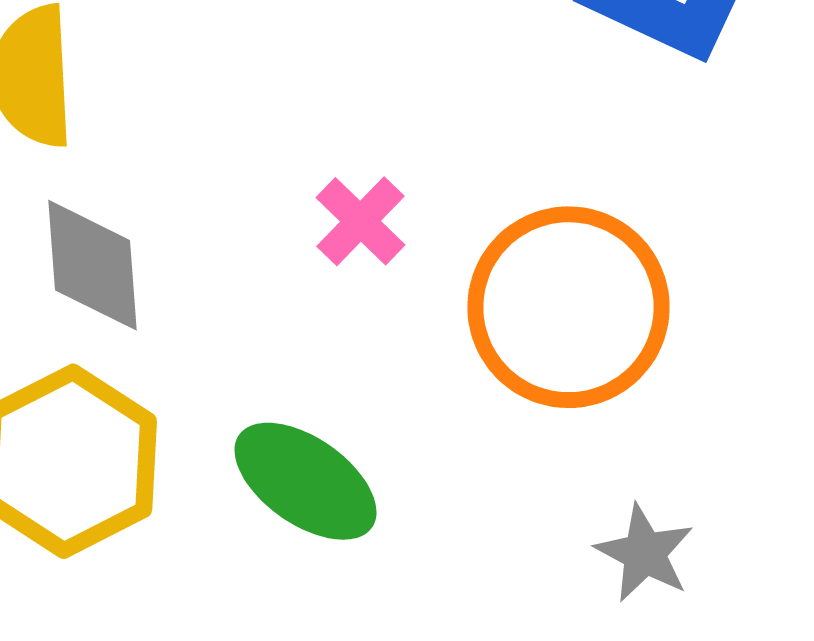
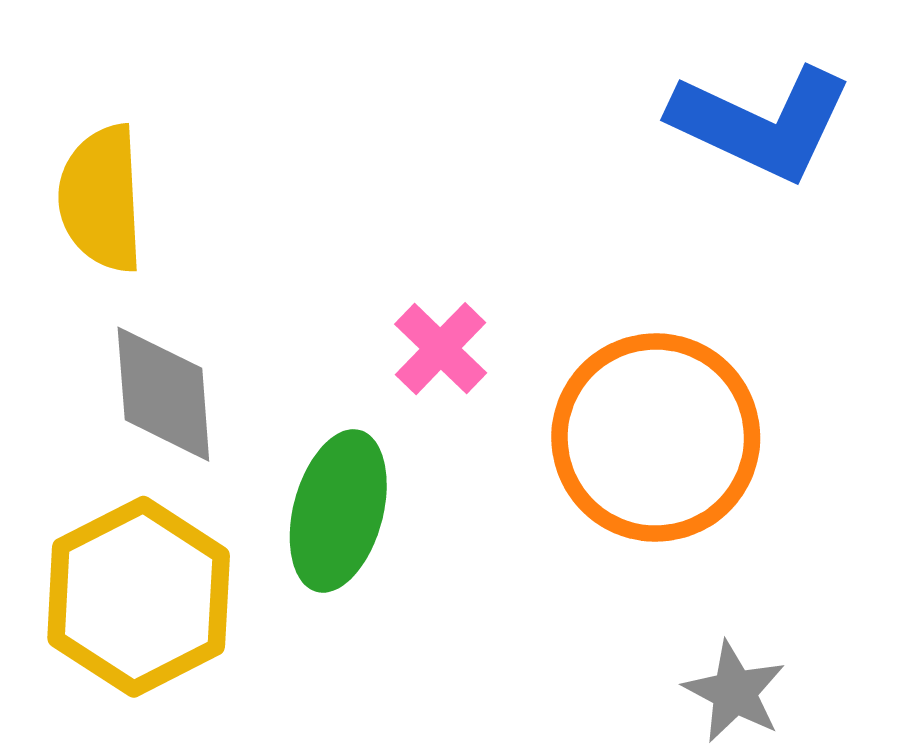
green ellipse: (306, 481) -> (338, 511), moved, turned 70

